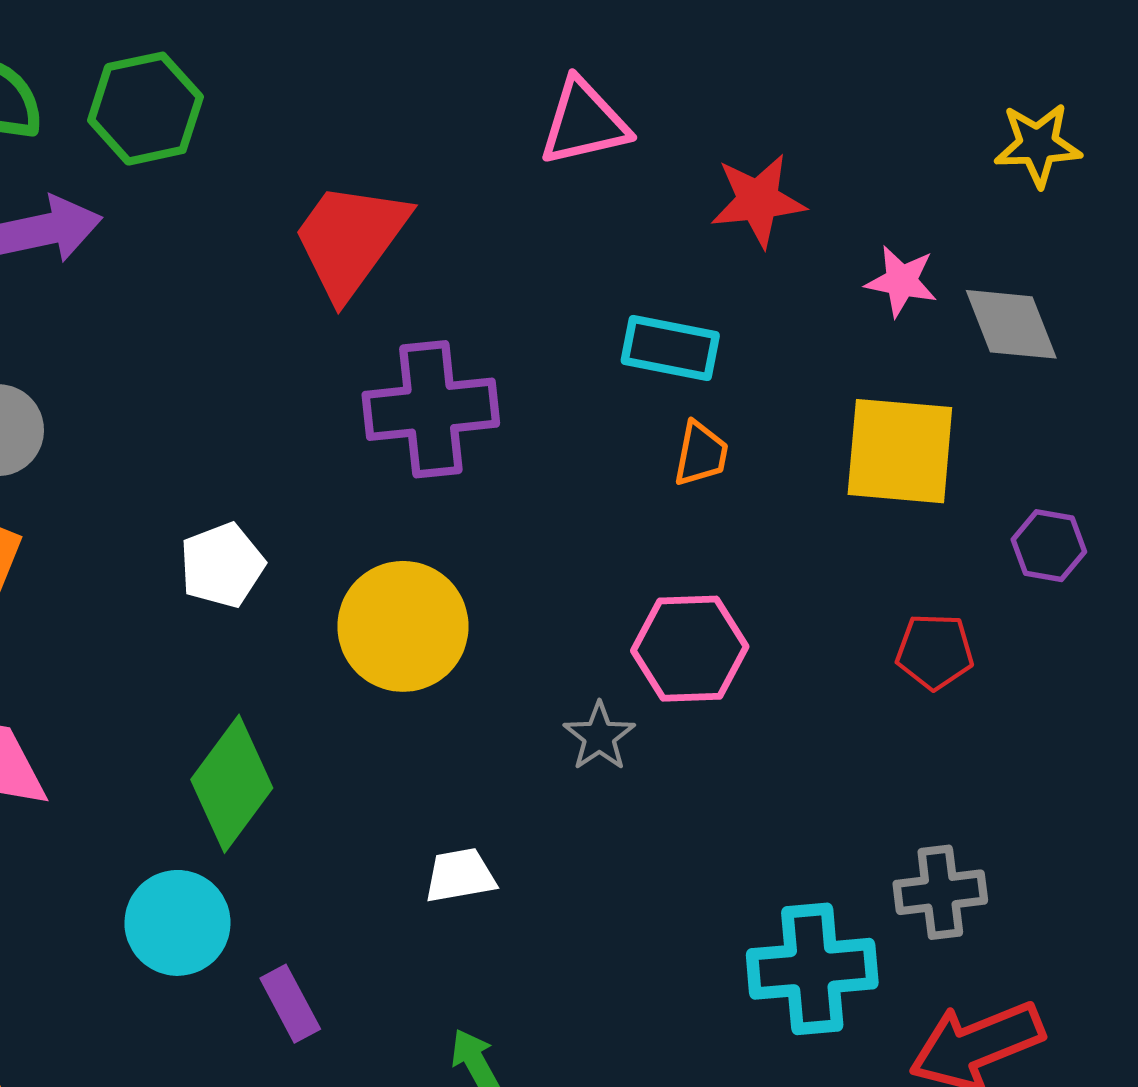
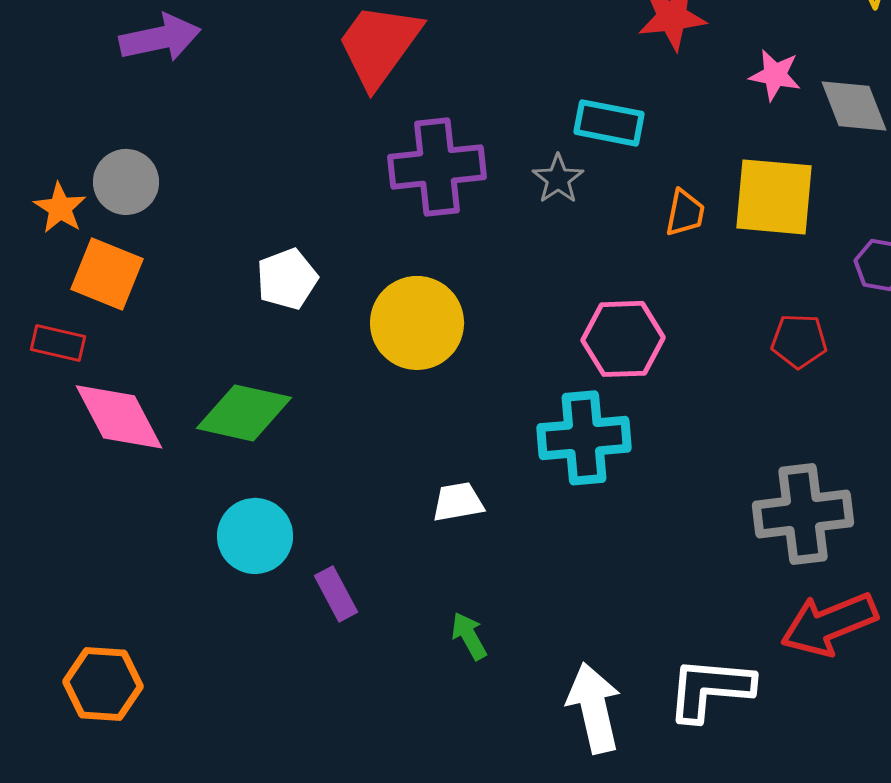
orange trapezoid: (701, 454) -> (685, 213), moved
gray star: (599, 736) -> (558, 179), moved
green diamond: (232, 784) -> (244, 413), moved, turned 66
gray cross: (940, 892) -> (803, 514), size x1.5
cyan cross: (812, 969) -> (584, 438), moved

